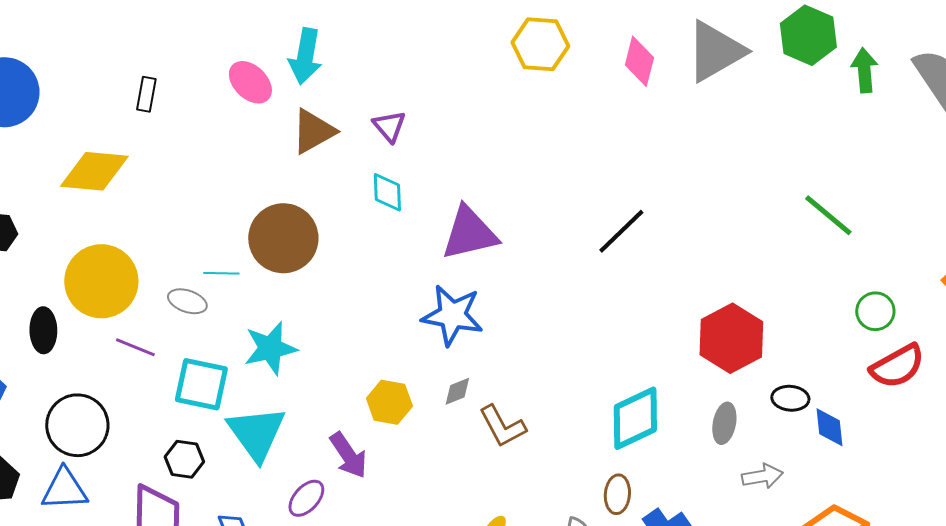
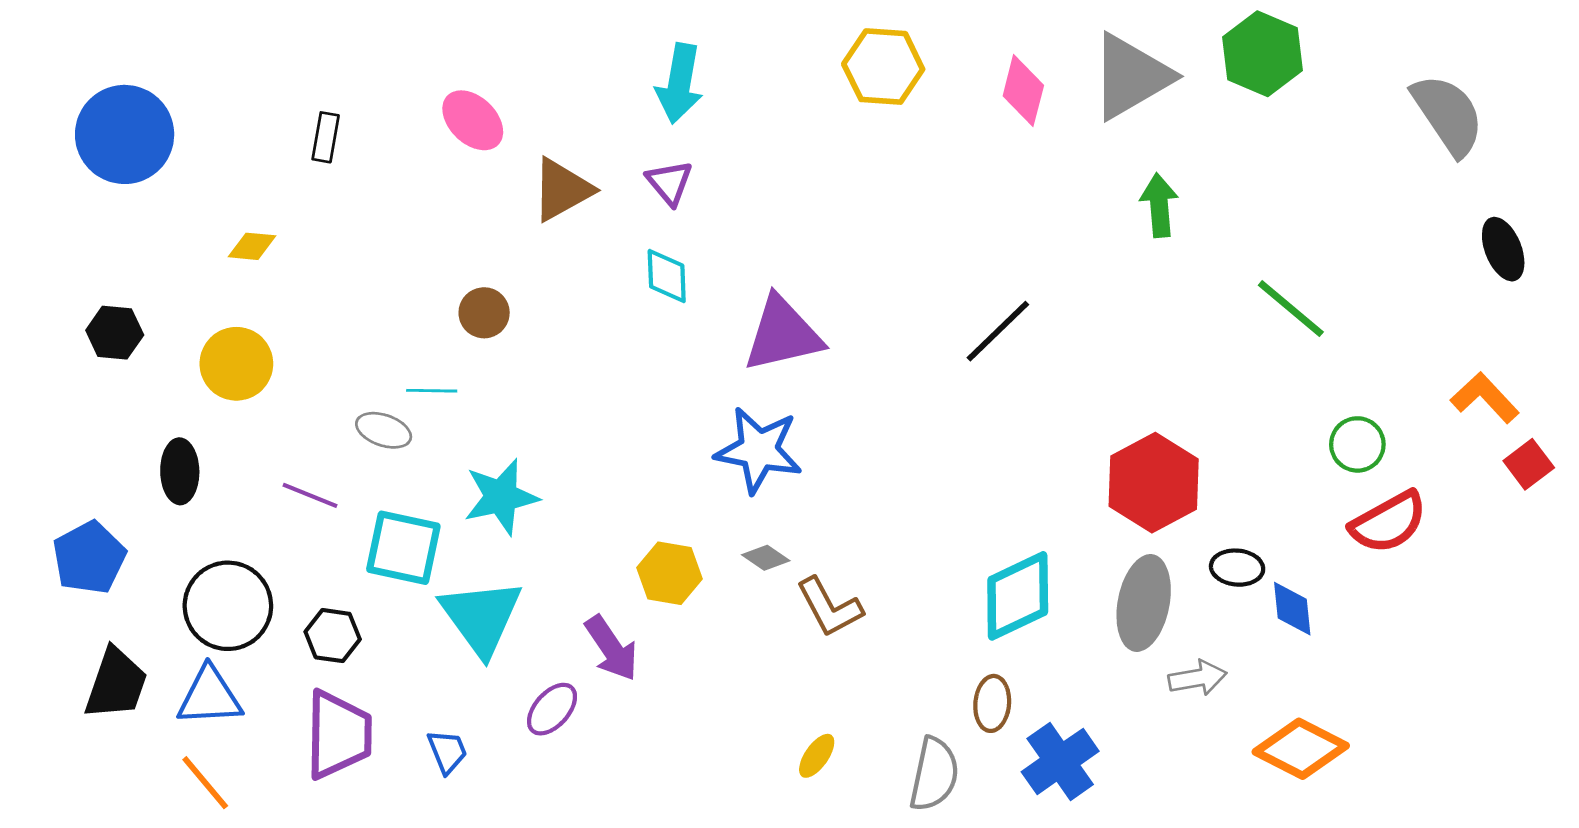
cyan arrow: (305, 56) -> (679, 84), moved
green arrow: (864, 70) -> (1159, 205), moved
yellow diamond: (94, 171) -> (252, 246), size x0.5
brown circle: (283, 238) -> (484, 313), moved, size x0.5
yellow circle: (101, 281) -> (236, 364), moved, size x0.7
gray diamond: (457, 391) -> (766, 558), turned 56
gray ellipse: (724, 423) -> (1144, 603), size x1.6
black hexagon: (184, 459) -> (333, 636), moved

